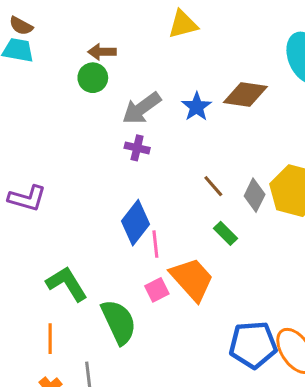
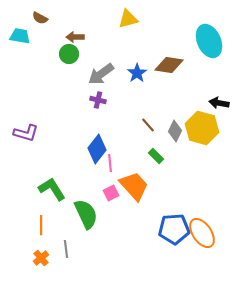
brown semicircle: (21, 26) -> (40, 18), moved

